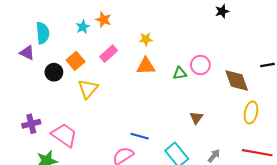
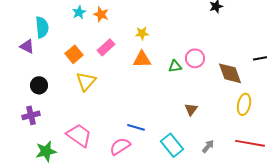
cyan star: (83, 27) -> (79, 12), moved
black circle: (54, 72) -> (39, 85), moved
pink trapezoid: (64, 135) -> (79, 135), moved

